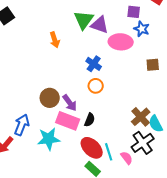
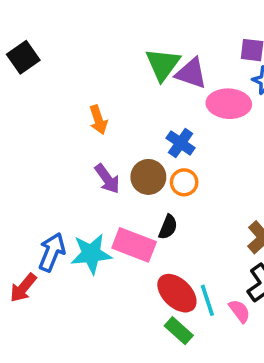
orange arrow: (55, 40) -> (98, 120), moved
brown circle: (50, 98) -> (148, 177), moved
purple arrow: (70, 103) -> (107, 179), moved
black semicircle: (90, 120) -> (168, 227), moved
cyan star: (49, 139) -> (91, 254), moved

